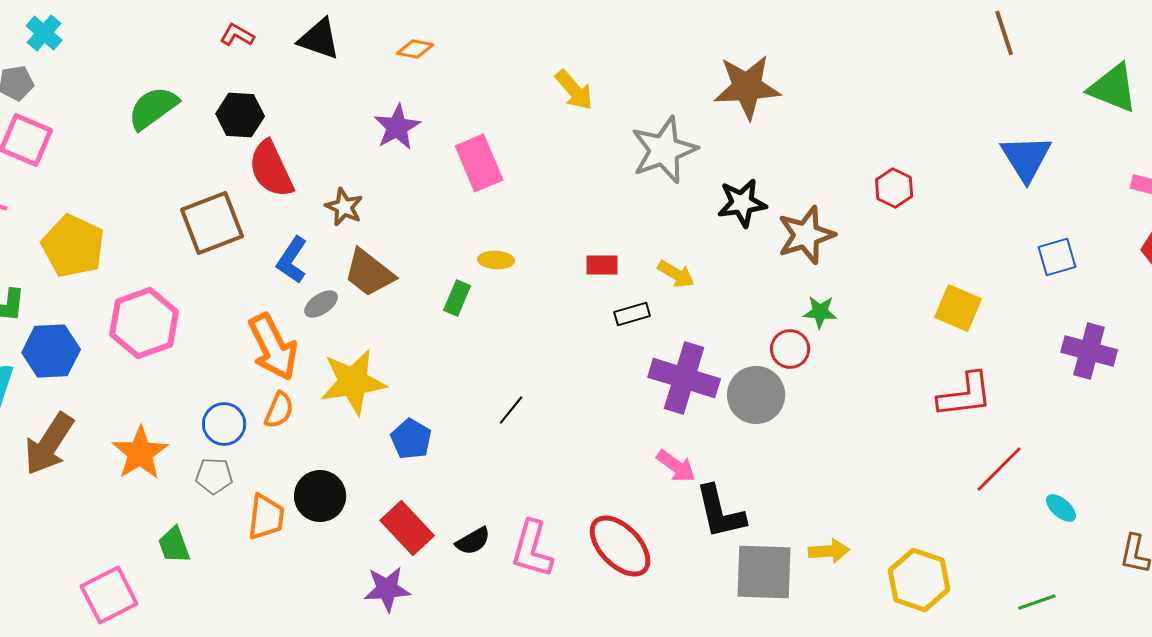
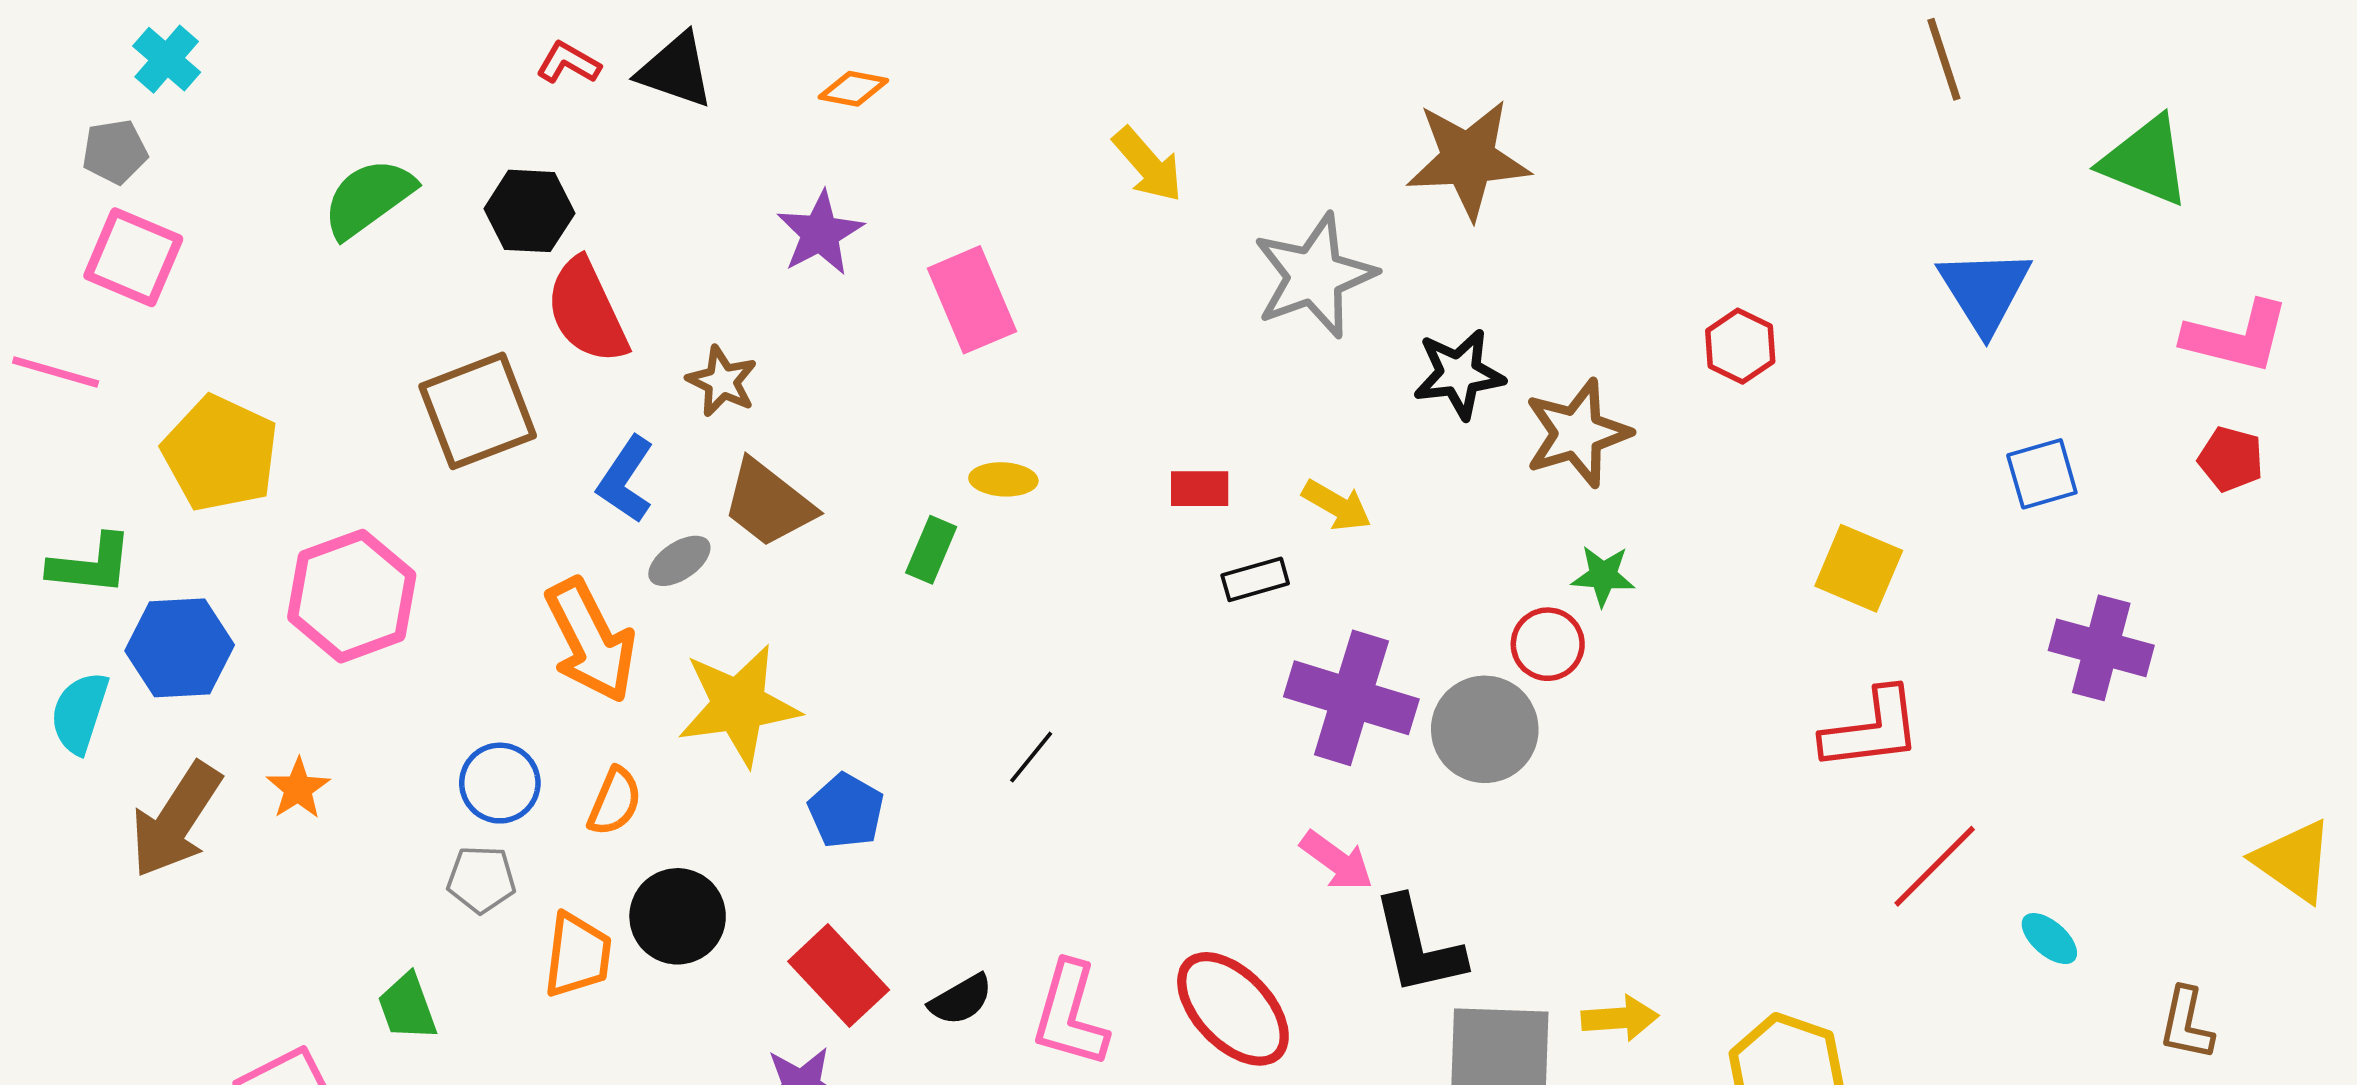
red L-shape: (237, 35) -> (568, 63), moved
orange semicircle: (279, 410) -> (615, 802), moved
orange star: (140, 453) -> (298, 789), moved, size x0.6

